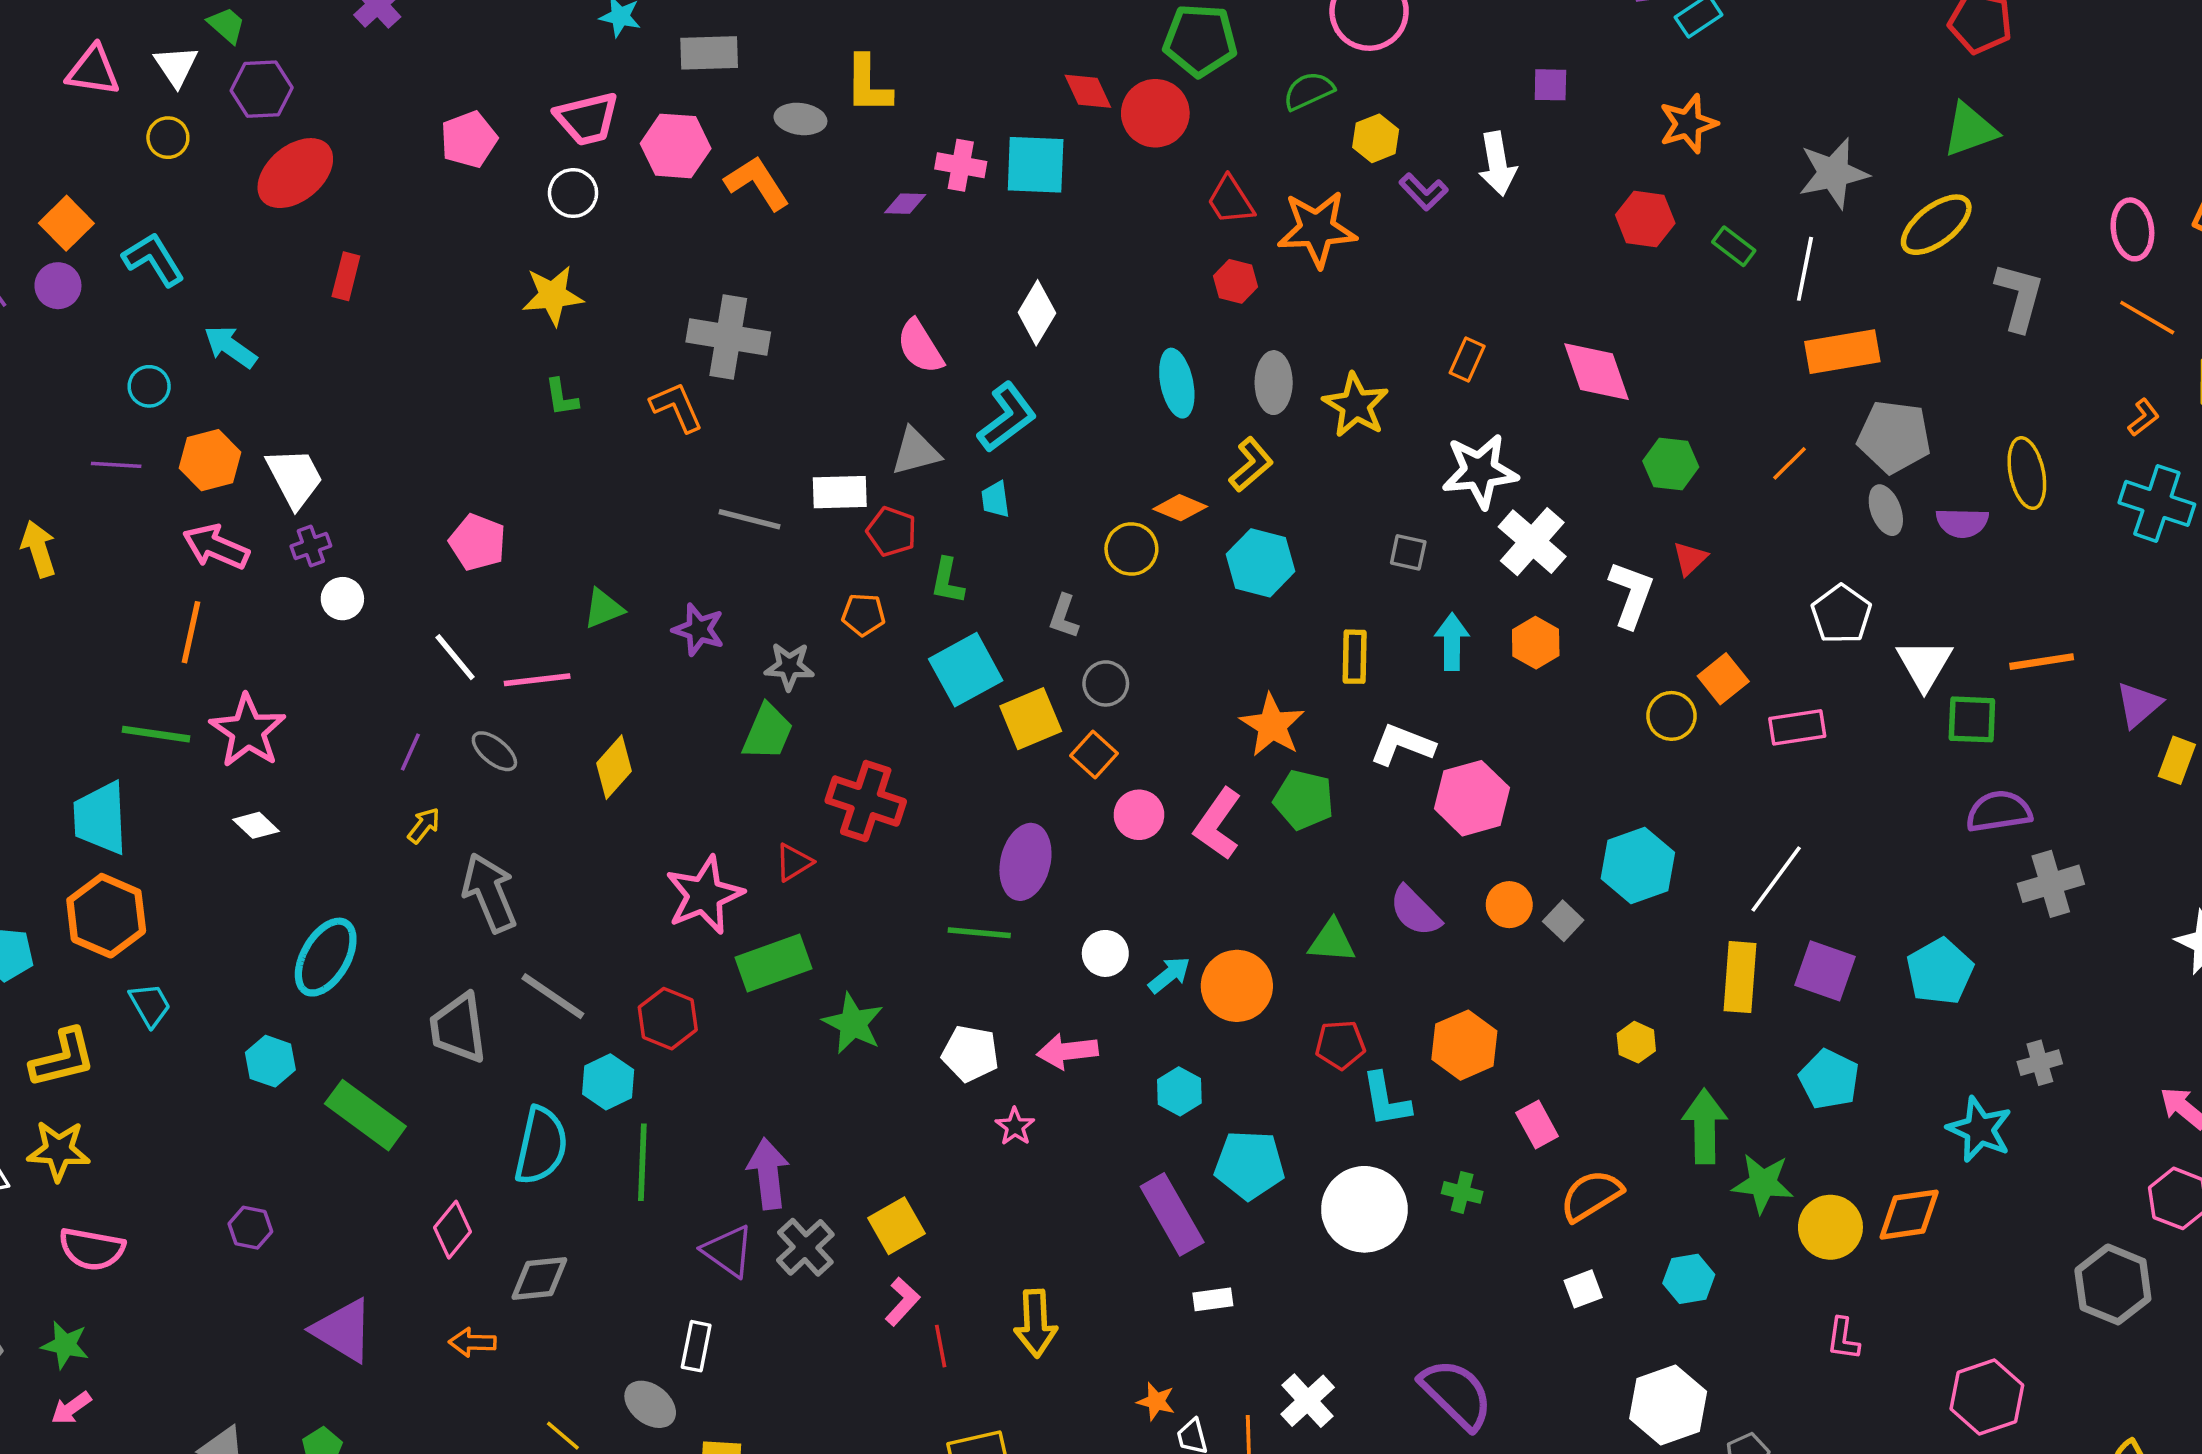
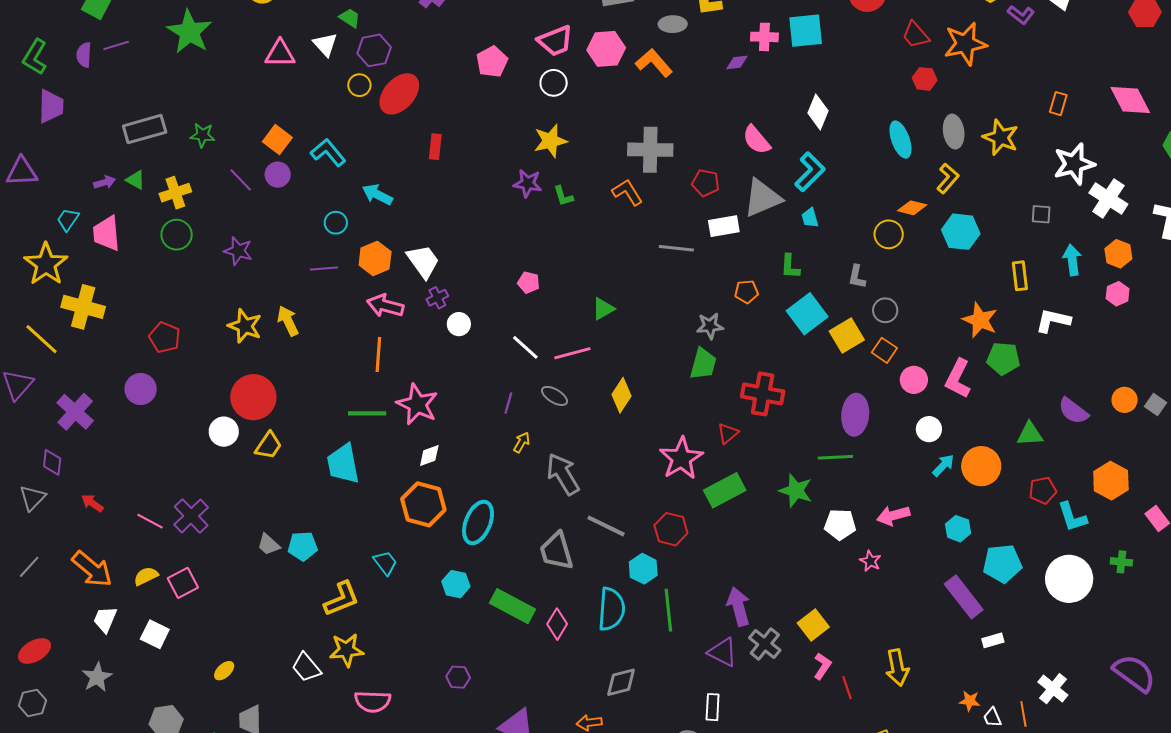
yellow circle: (168, 138) -> (359, 85), moved
gray triangle: (916, 452) -> (762, 198), size x1.4
red pentagon: (892, 532) -> (706, 183), moved
pink pentagon: (478, 542) -> (529, 282), size x0.7
purple star: (699, 630) -> (528, 183), moved
pink hexagon: (1472, 798) -> (1118, 294), moved, size x0.6
white diamond: (256, 825) -> (429, 456), turned -55
orange hexagon: (106, 916) -> (423, 504), moved
white circle: (1105, 953) -> (929, 429), moved
green star: (853, 1023) -> (796, 491), moved
pink diamond: (453, 1230) -> (557, 624), moved

